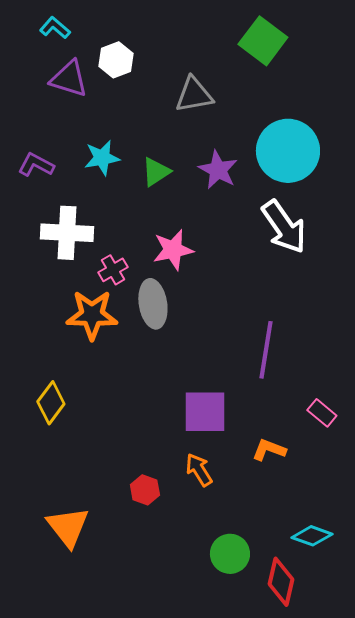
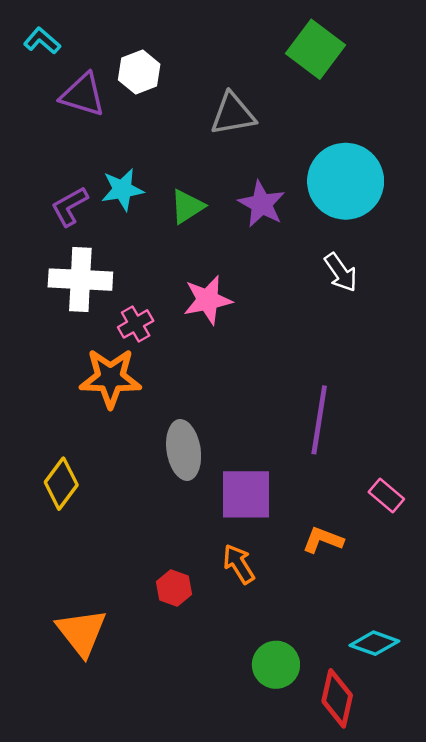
cyan L-shape: (55, 28) -> (42, 41), moved
purple L-shape: (36, 165) -> (70, 206), moved, turned -57
white arrow: (284, 227) -> (341, 272), size x0.6
gray ellipse: (153, 304) -> (184, 450), moved

